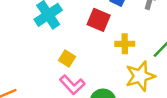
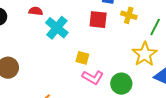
yellow cross: (125, 44) -> (129, 15), moved, turned 35

